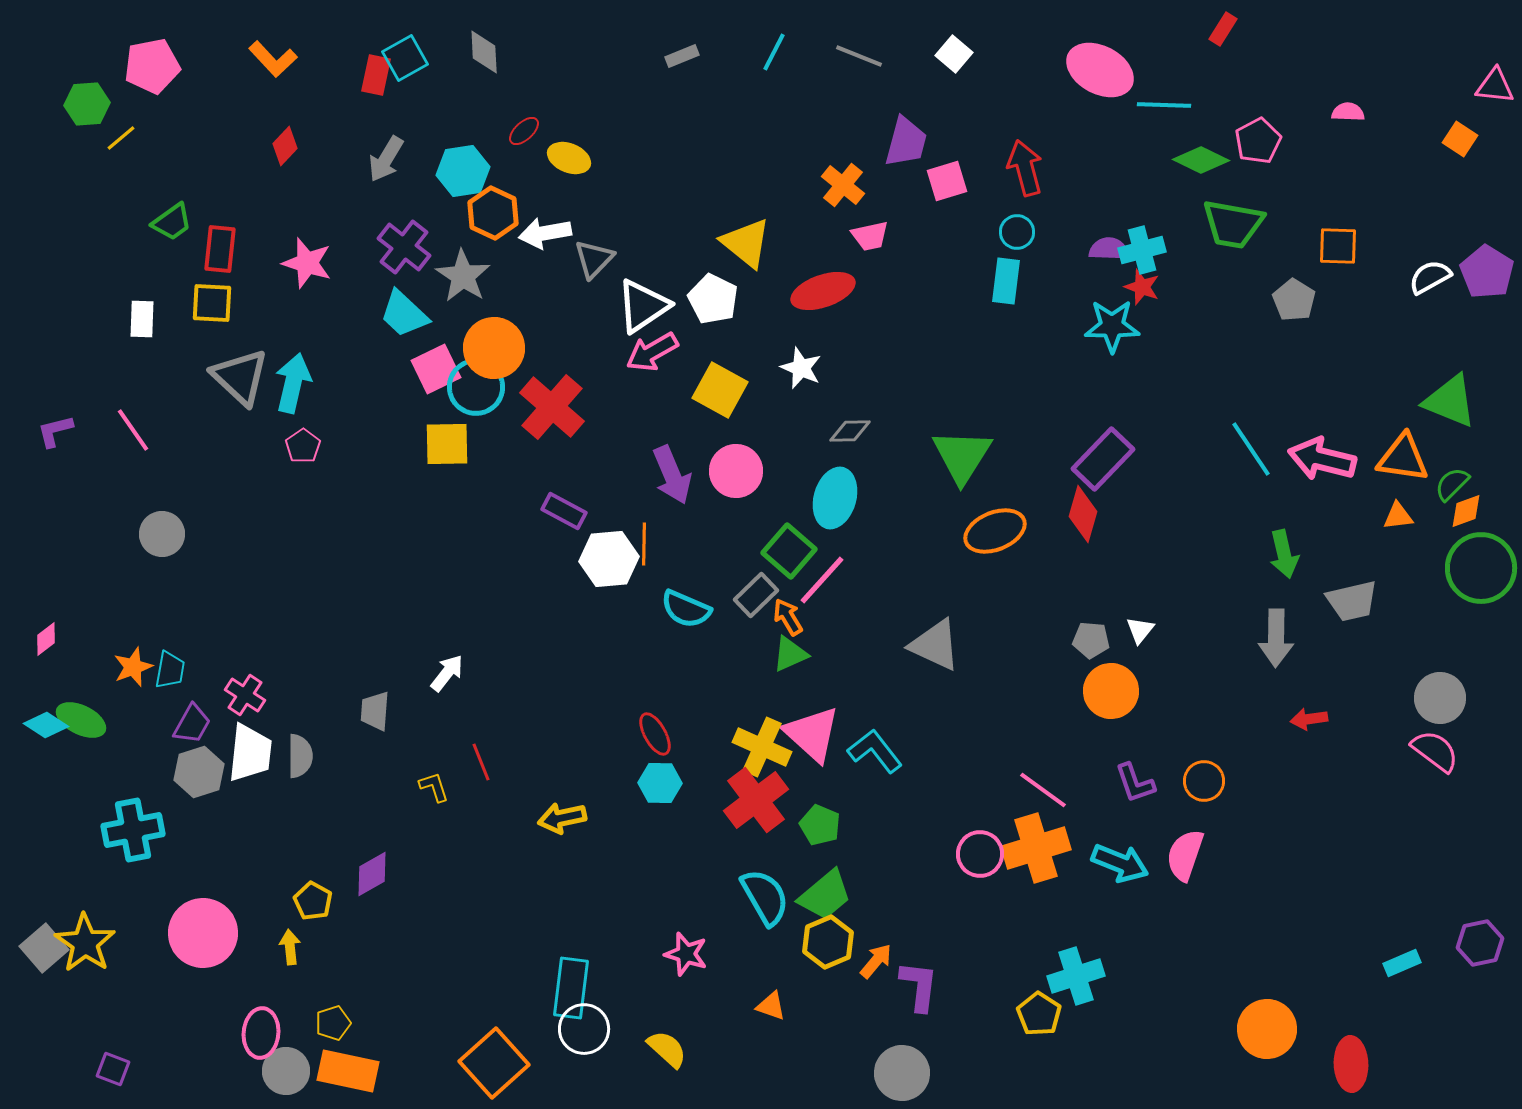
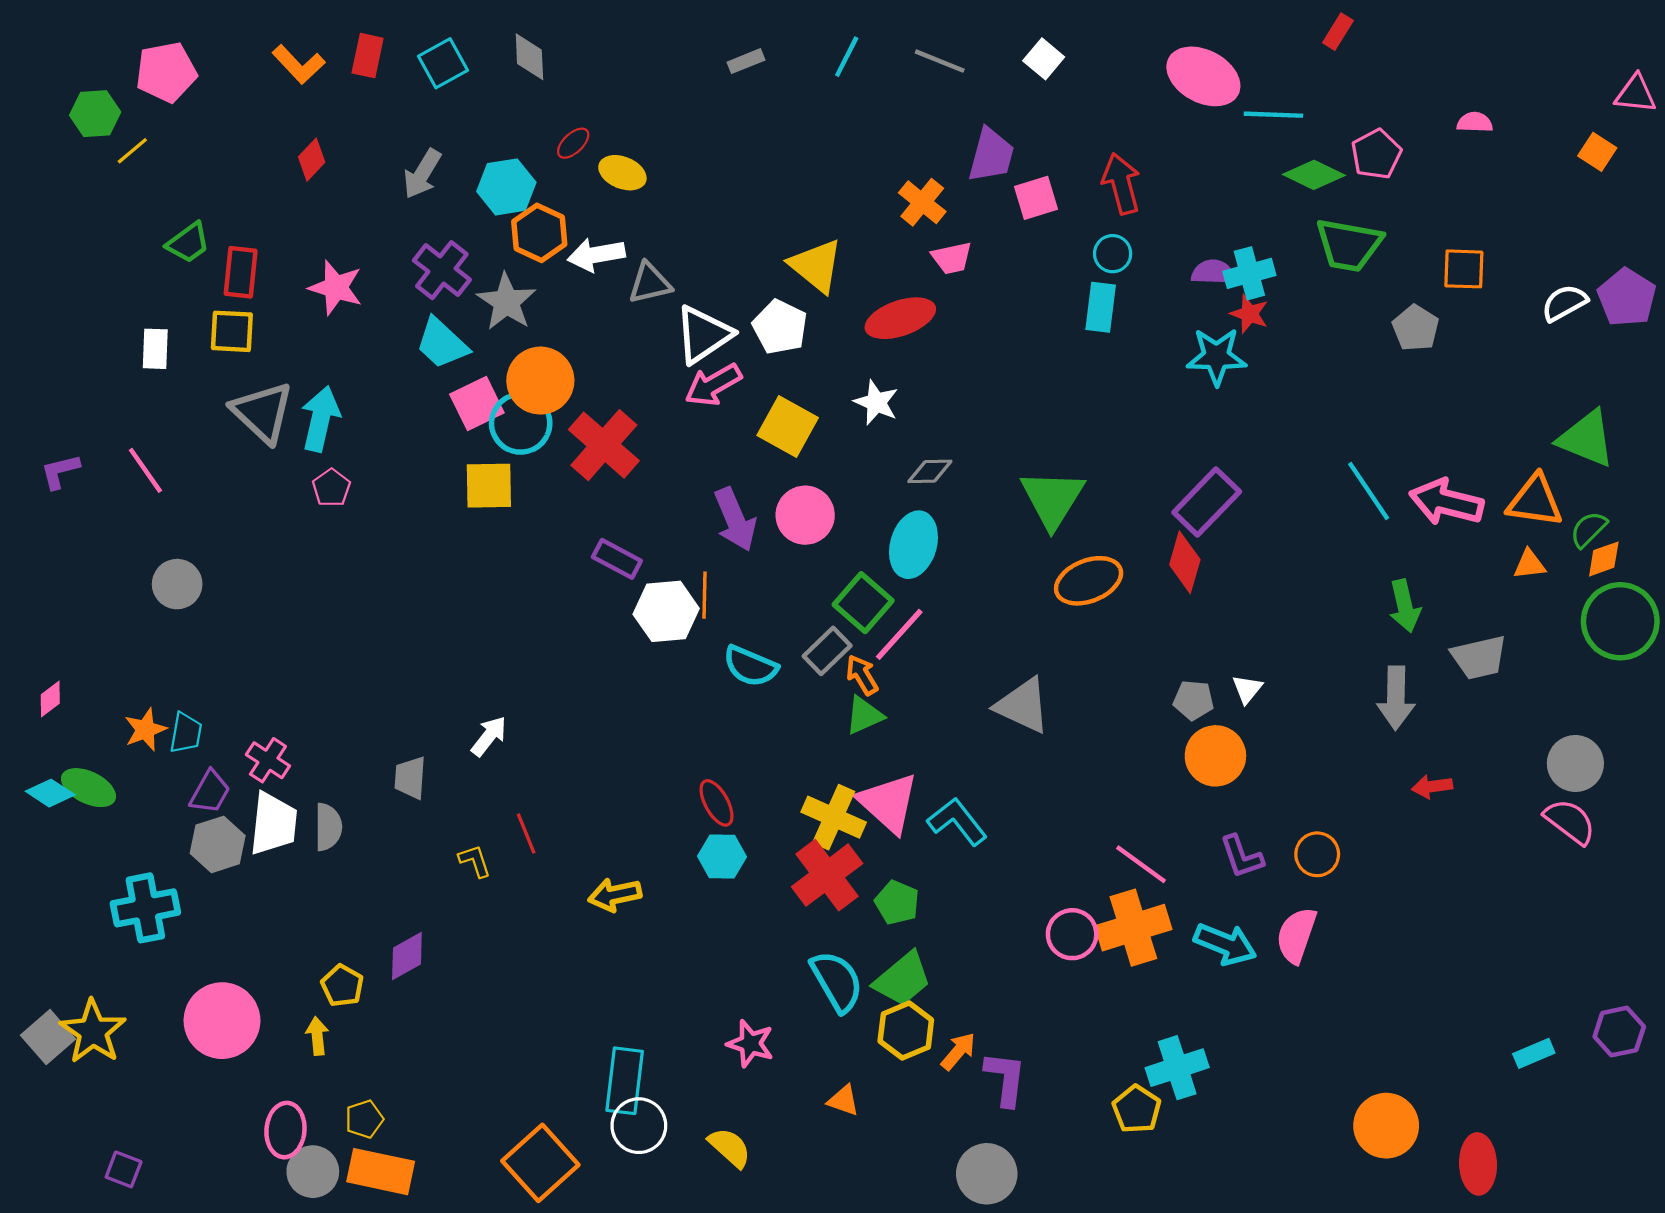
red rectangle: (376, 75) -> (368, 56), moved
gray triangle: (594, 259) -> (650, 283), turned 33

